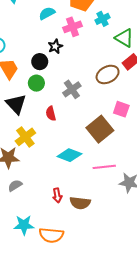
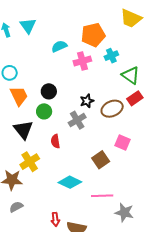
black star: (55, 46) -> (87, 101), moved
brown square: (100, 129) -> (101, 160), size x0.7

